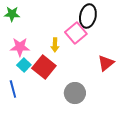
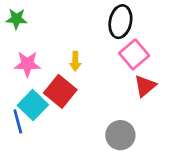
pink square: (76, 33) -> (134, 54), moved
cyan square: (24, 65) -> (33, 105), moved, size x1.5
gray circle: (75, 93) -> (120, 135), moved

